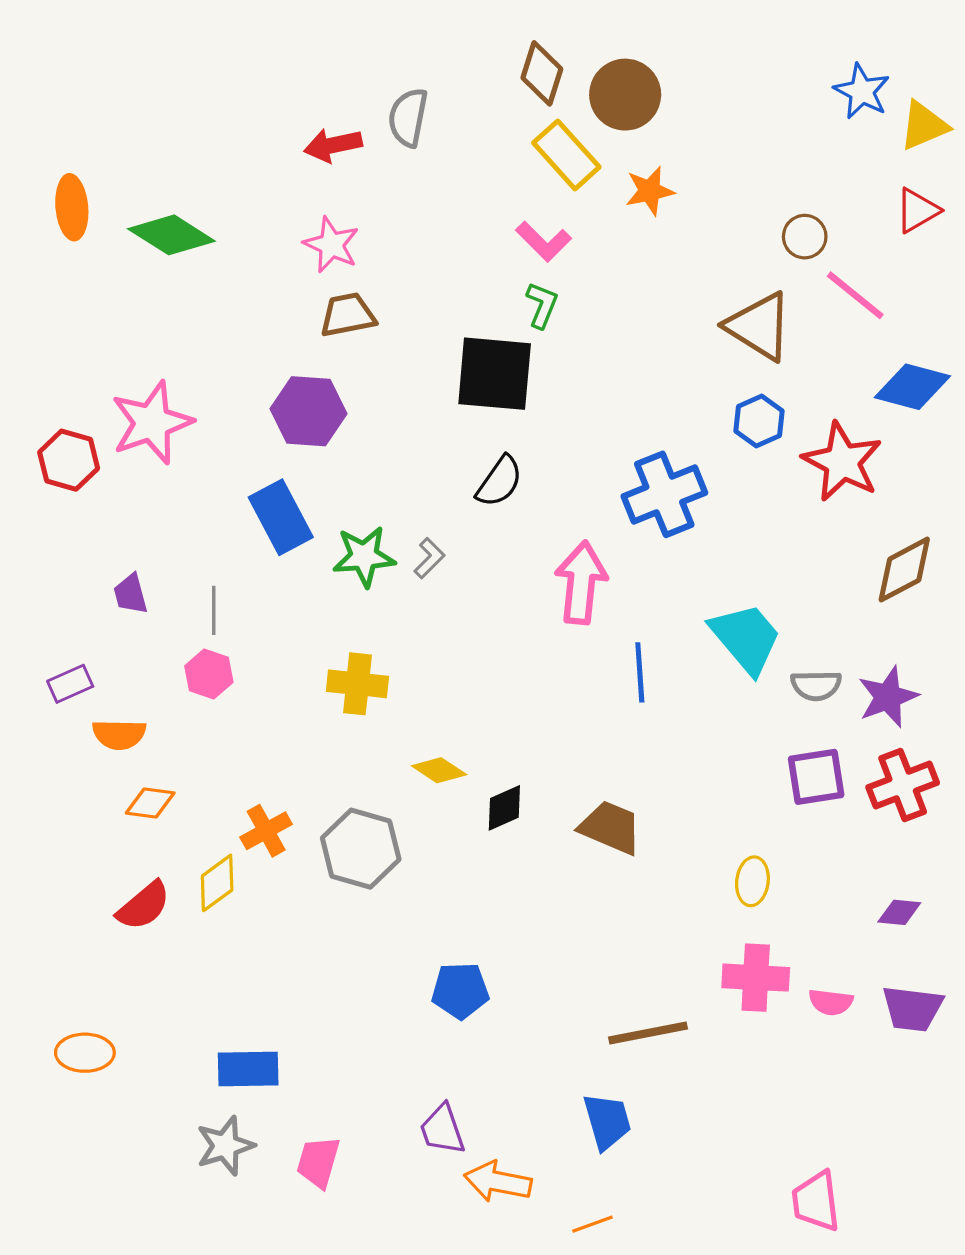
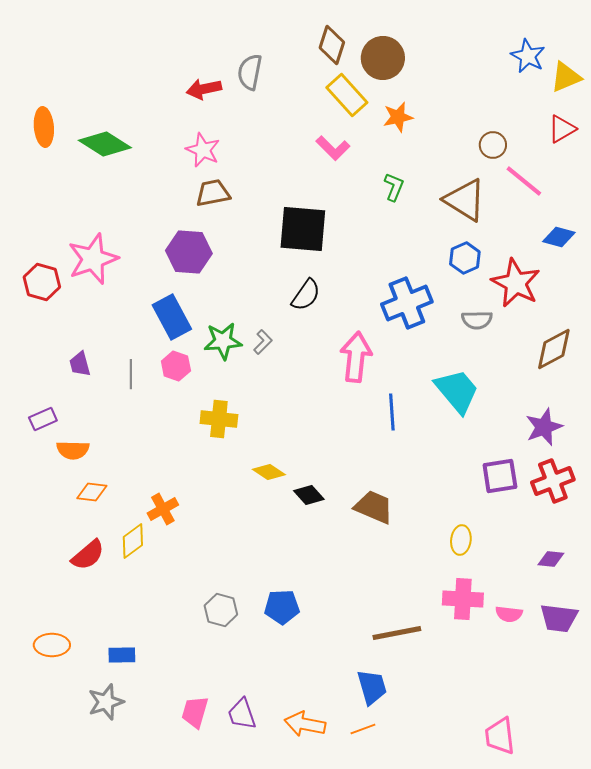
green L-shape: (542, 305) -> (394, 187), moved
blue diamond: (912, 387) -> (559, 237), size x0.7
pink hexagon: (209, 674) -> (176, 366), moved
gray semicircle: (816, 685) -> (477, 320), moved
black diamond: (504, 808) -> (309, 495), turned 72
gray hexagon: (361, 849) -> (221, 610), moved, size x0.7
blue rectangle: (248, 1069) -> (122, 655), moved, size x0.7
purple trapezoid: (442, 1129) -> (242, 714), moved
gray star: (225, 1146) -> (106, 702), moved
orange line: (592, 1224) -> (363, 729), moved

